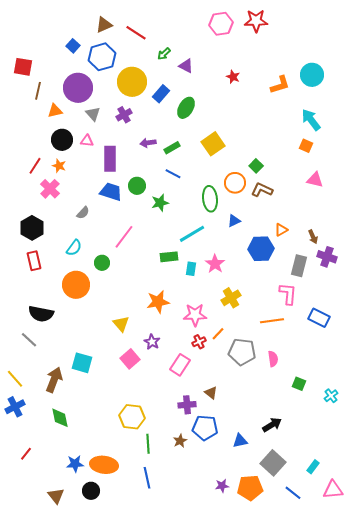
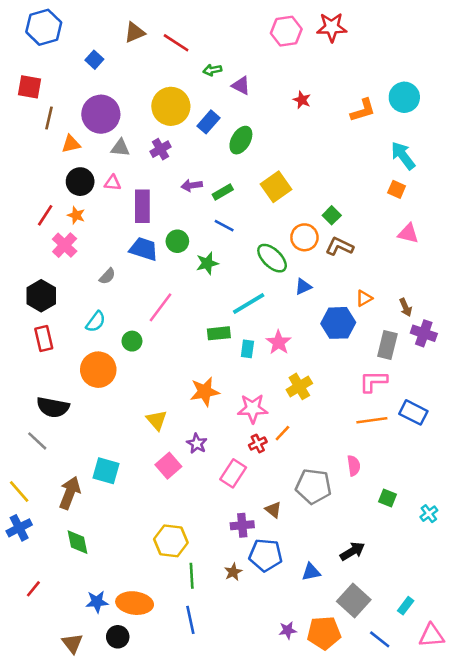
green arrow: (164, 54) -> (212, 70), turned 32
blue hexagon: (102, 57) -> (44, 27), moved
gray triangle: (93, 114) -> (120, 148), turned -42
green ellipse: (210, 199) -> (272, 258), turned -40
pink L-shape: (288, 294) -> (373, 381), turned -95
orange line: (272, 321) -> (372, 420), moved
gray pentagon: (242, 352) -> (314, 486), moved

